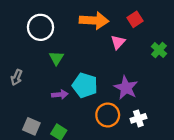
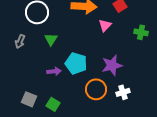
green cross: (159, 50) -> (141, 32), turned -32
gray arrow: (17, 77) -> (20, 41), moved
purple star: (126, 88) -> (112, 65), turned 30

